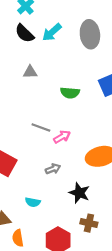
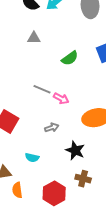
green semicircle: (70, 93) -> (70, 58), turned -42
pink arrow: (62, 137) -> (61, 98), turned 56

